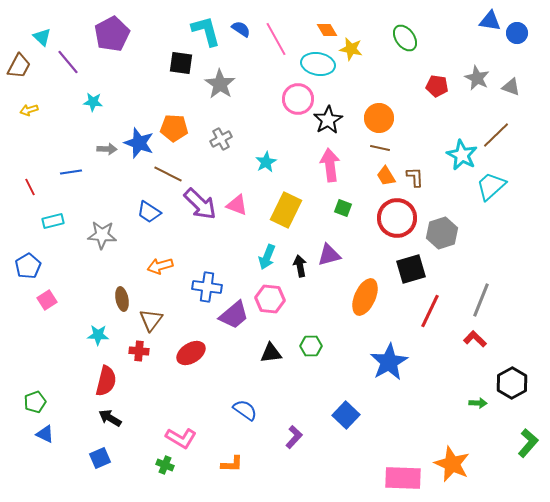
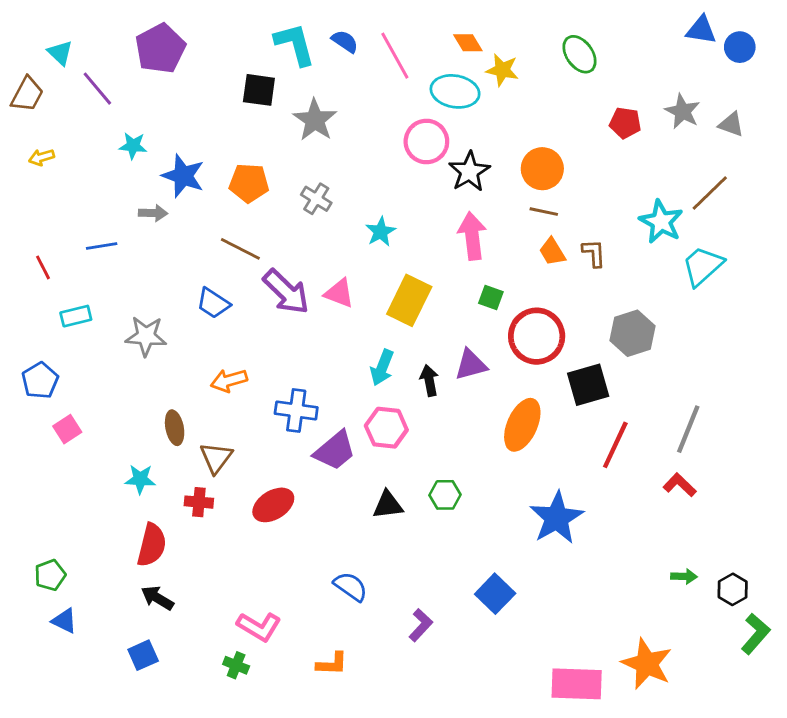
gray cross: (221, 139) -> (316, 199), turned -30
blue star: (139, 143) -> (183, 176), moved
red circle: (397, 218) -> (537, 336), moved
black hexagon: (512, 383) -> (733, 589), moved, size x0.7

